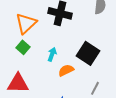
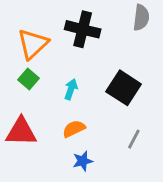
orange semicircle: (66, 70) -> (74, 129), moved

